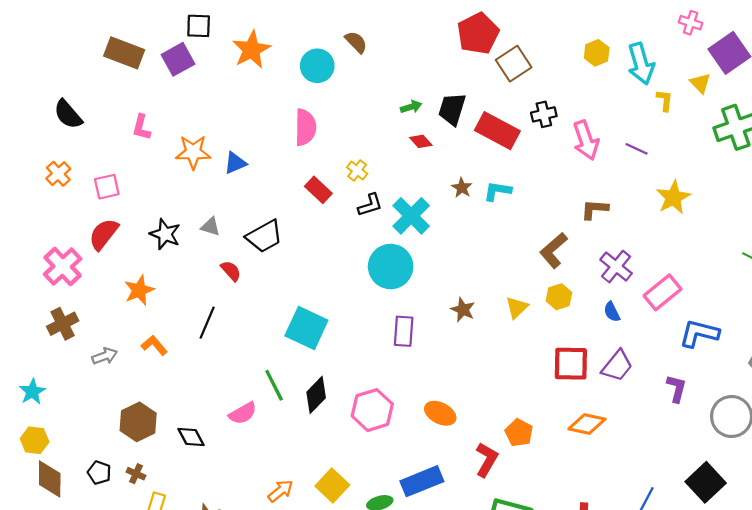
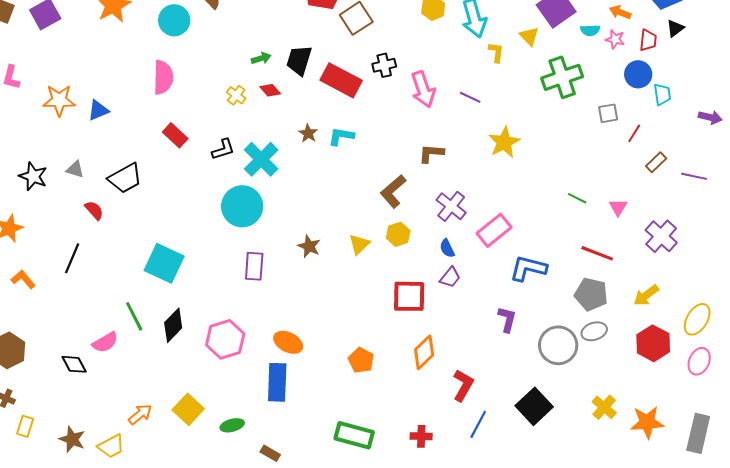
yellow cross: (357, 170) -> (236, 95), moved
purple trapezoid: (617, 366) -> (450, 277), moved, size x0.7
orange diamond: (587, 424) -> (424, 352), turned -56
black diamond: (191, 437) -> (74, 364), moved
red L-shape: (487, 460) -> (463, 385), moved
blue rectangle: (422, 481) -> (277, 382), moved, turned -66

